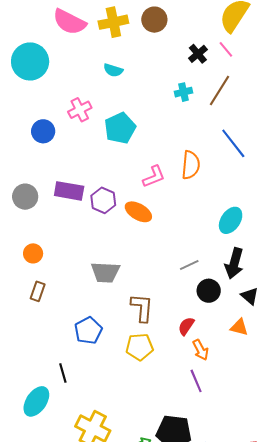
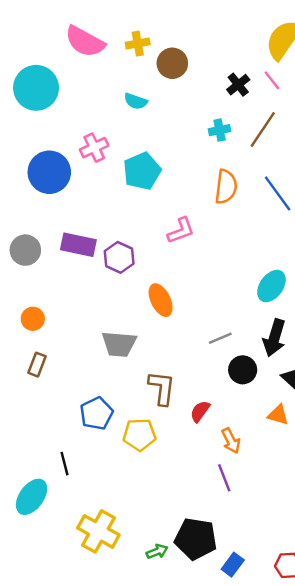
brown circle: (154, 20) -> (172, 63), moved
yellow cross: (113, 22) -> (138, 44), size x0.7
blue circle: (43, 131) -> (49, 172), size x1.5
orange semicircle: (191, 165) -> (226, 187), moved
orange ellipse: (138, 212) -> (161, 300), moved, turned 32
red semicircle: (186, 326) -> (200, 411), moved
yellow pentagon: (140, 347) -> (139, 435), moved

